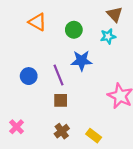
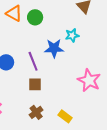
green circle: (74, 30) -> (35, 17), moved
cyan star: (108, 36) -> (72, 35), moved

